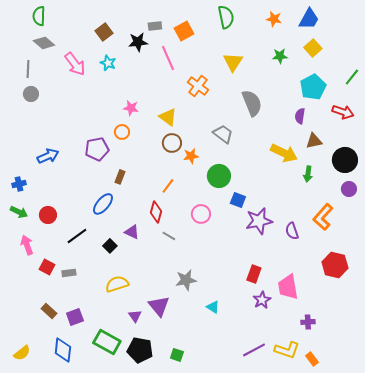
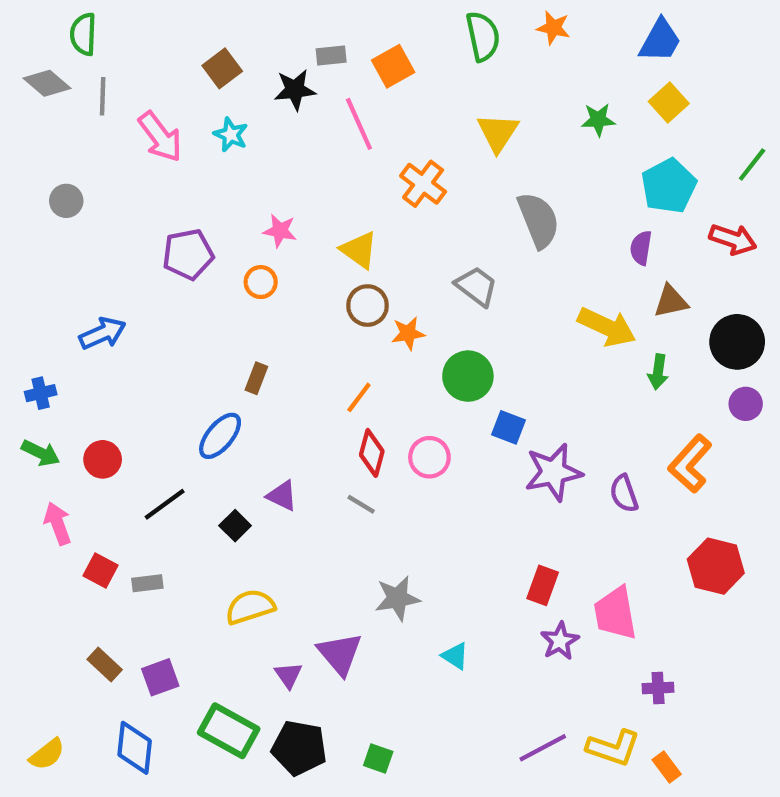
orange star: (274, 19) -> (553, 28), moved
gray diamond: (44, 43) -> (47, 83), moved
gray line: (28, 69) -> (103, 96), moved
purple pentagon: (97, 149) -> (188, 254), moved
red diamond: (156, 212) -> (372, 453), moved

